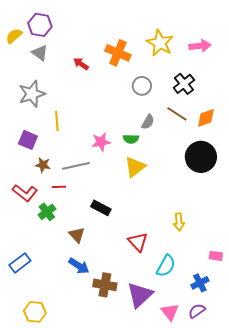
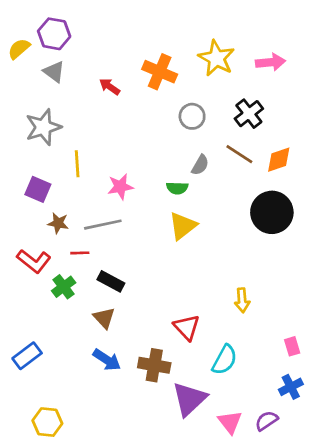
pink star: (101, 142) -> (120, 187), moved
black rectangle: (101, 208) -> (111, 281), moved
pink rectangle: (216, 256) -> (292, 346), turned 64
blue cross: (200, 283) -> (291, 387), moved
brown cross: (105, 285) -> (154, 365), moved

